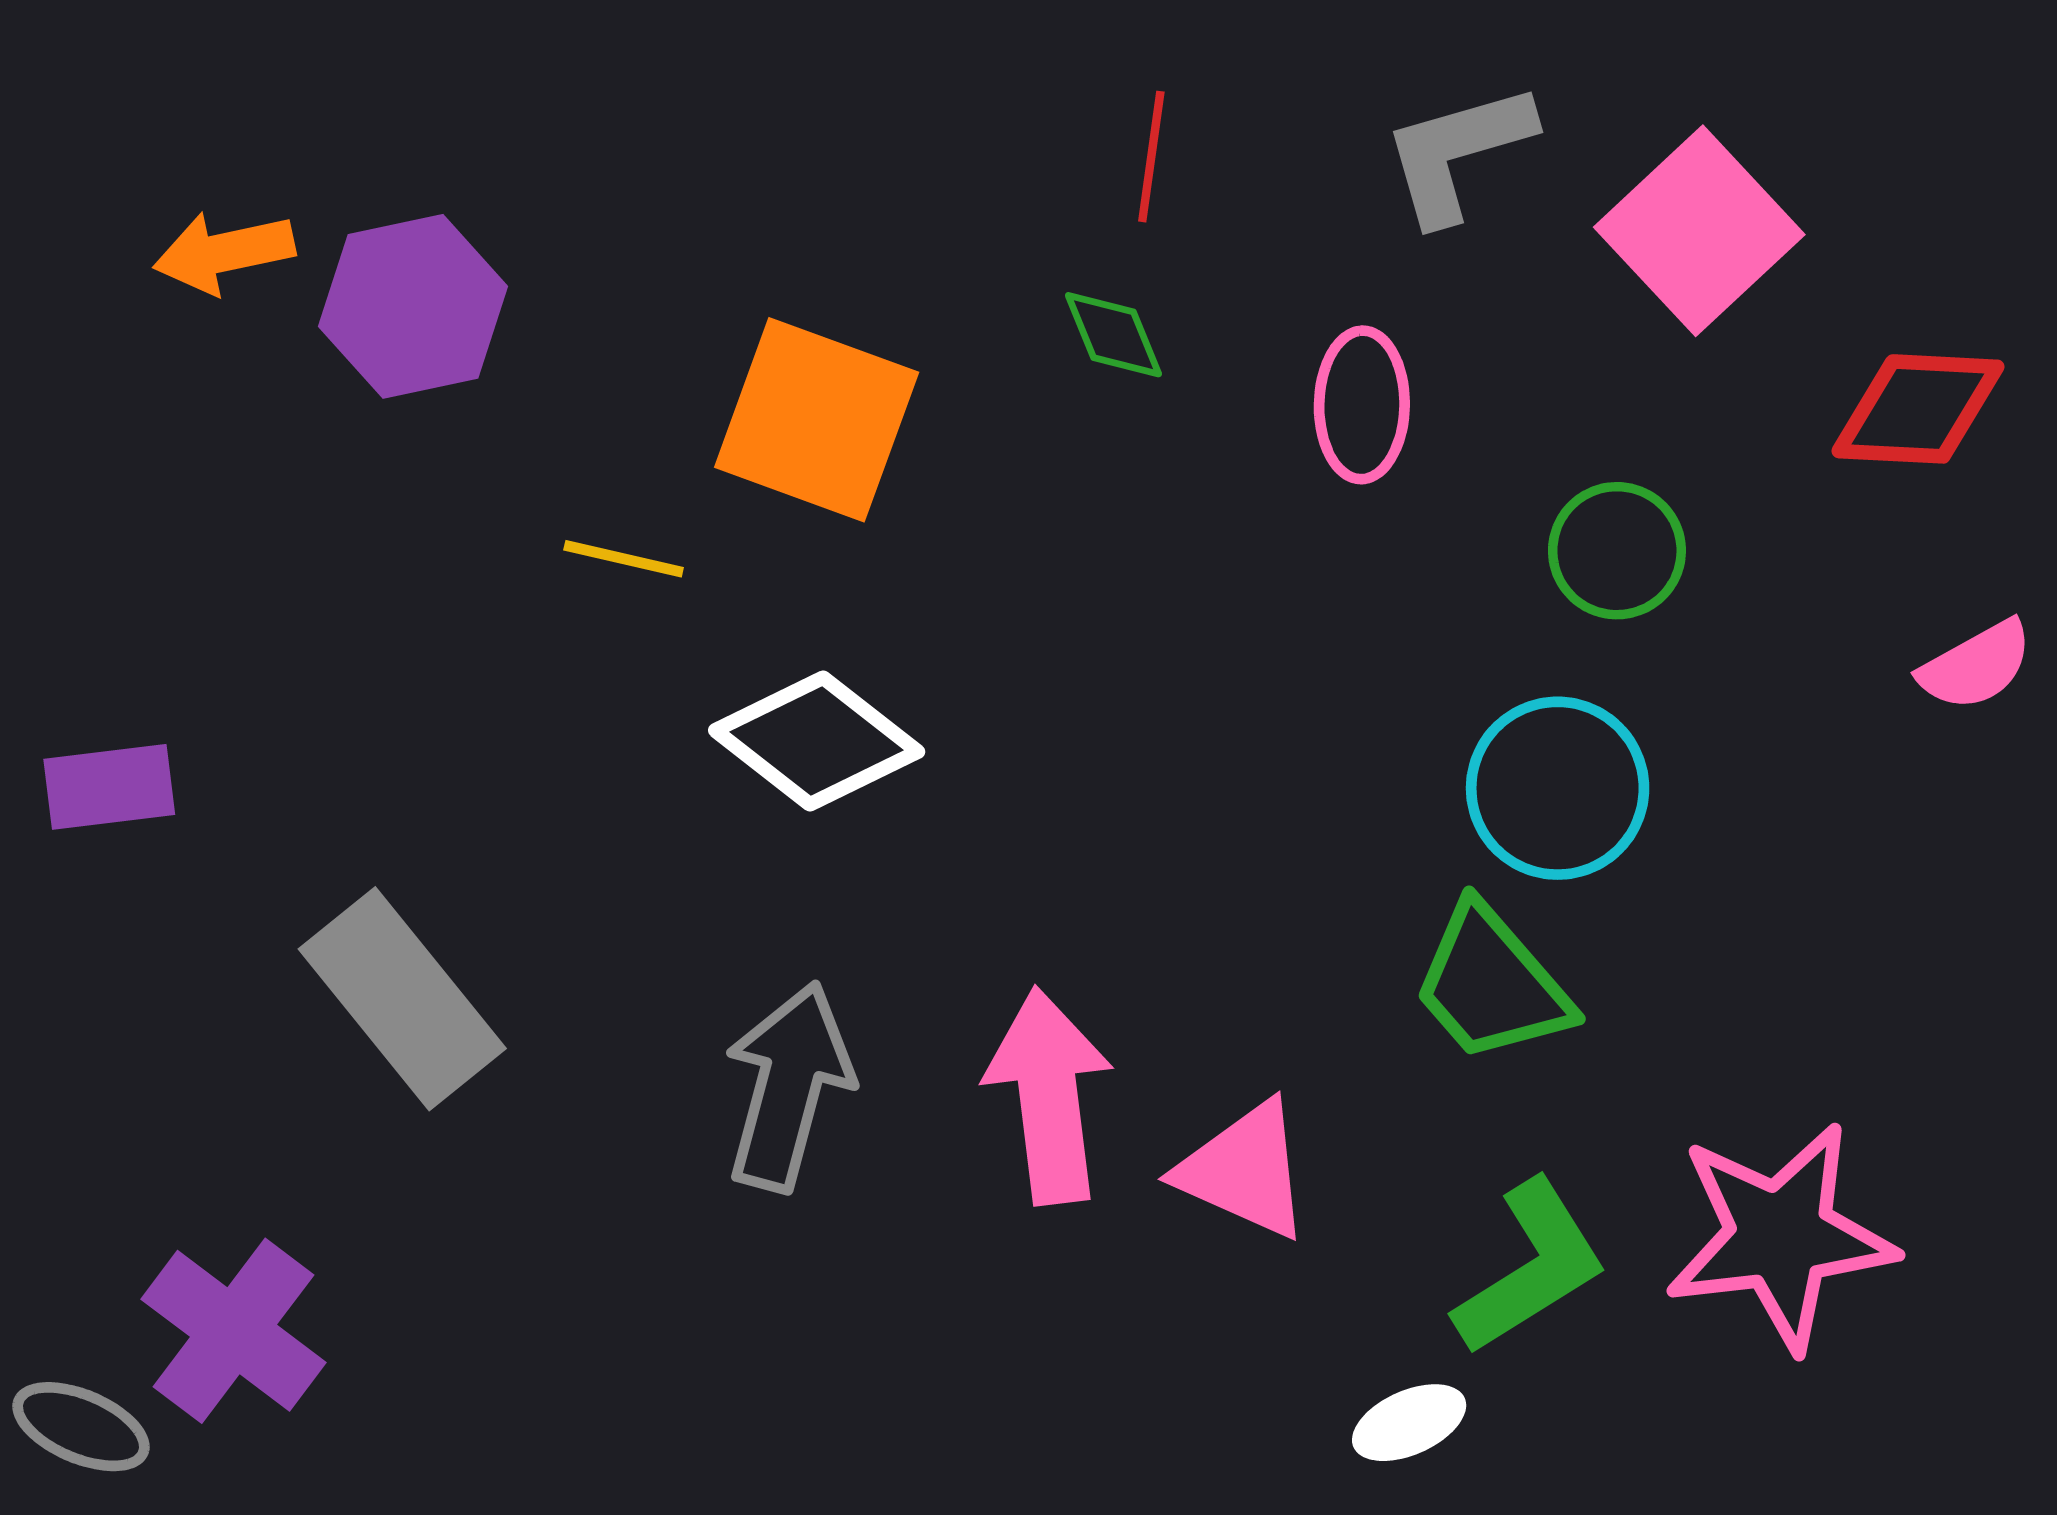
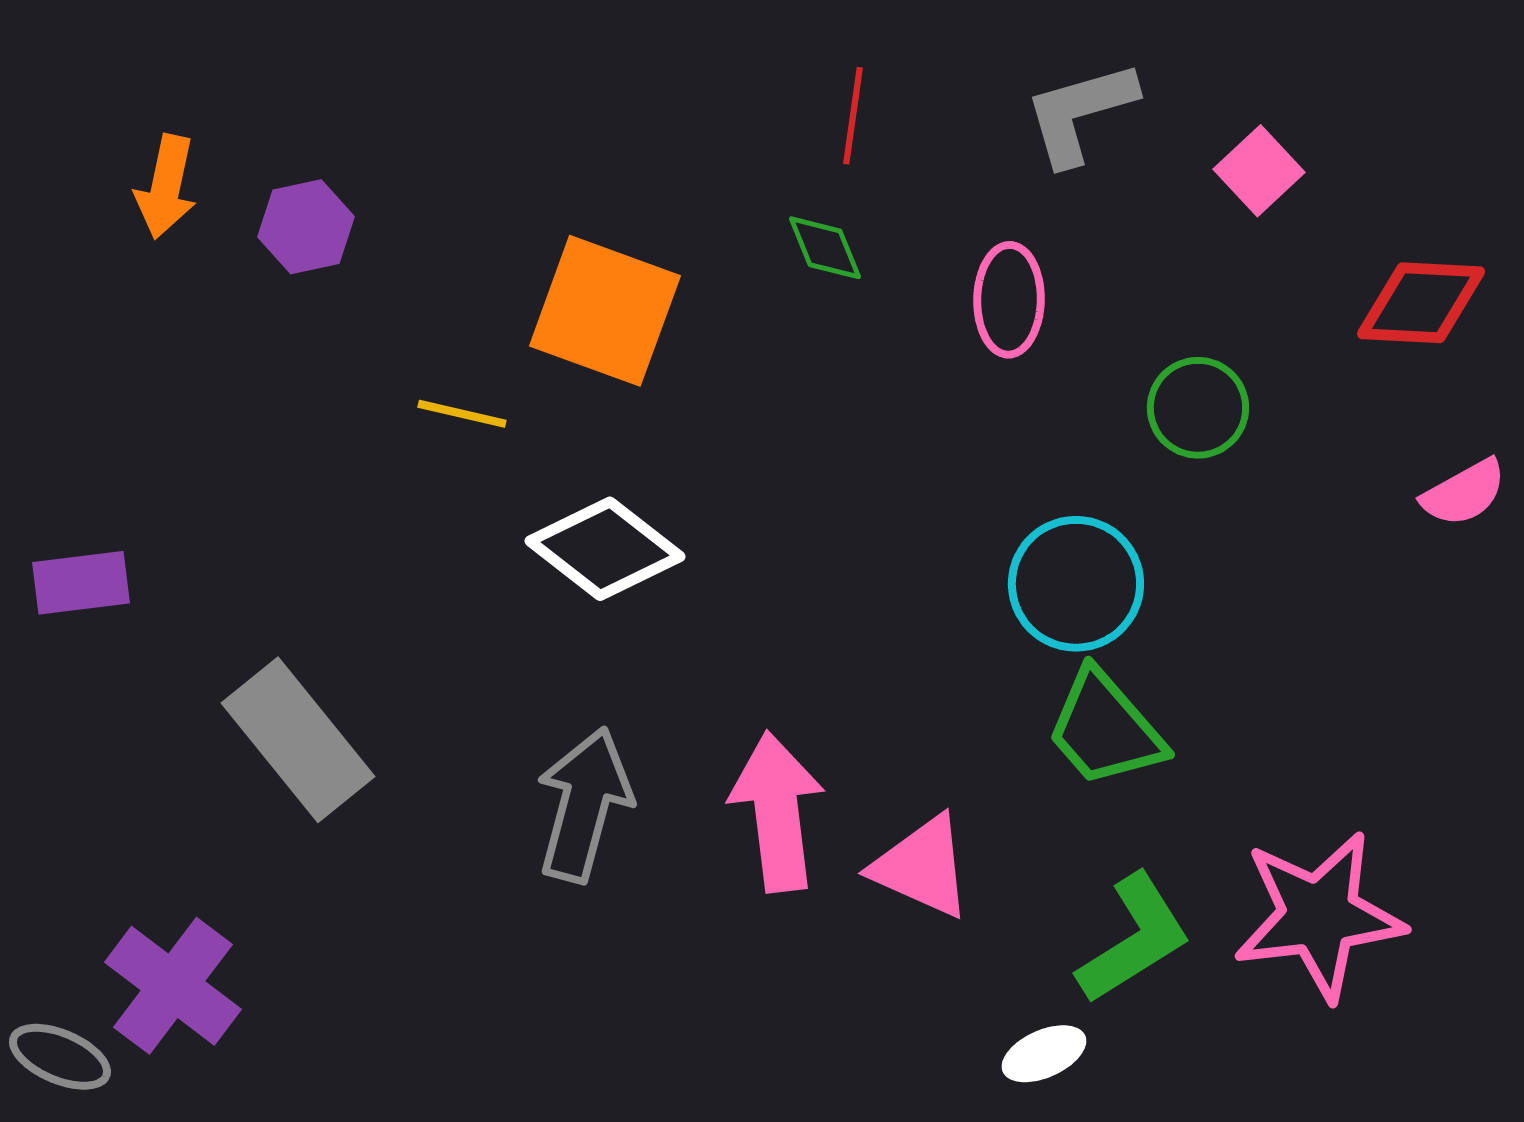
pink square: (1699, 231) -> (1259, 171), size x0.6
orange arrow: (224, 252) -> (166, 187), turned -66
purple hexagon: (413, 306) -> (306, 227), size x0.7
cyan circle: (1558, 788) -> (1076, 584), moved

